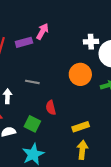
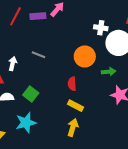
red semicircle: (51, 108) -> (72, 84), moved
yellow rectangle: (81, 127) -> (75, 106), turned 35

